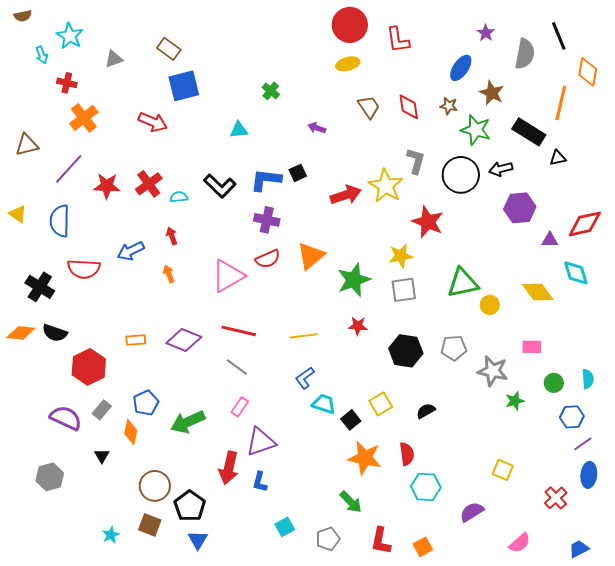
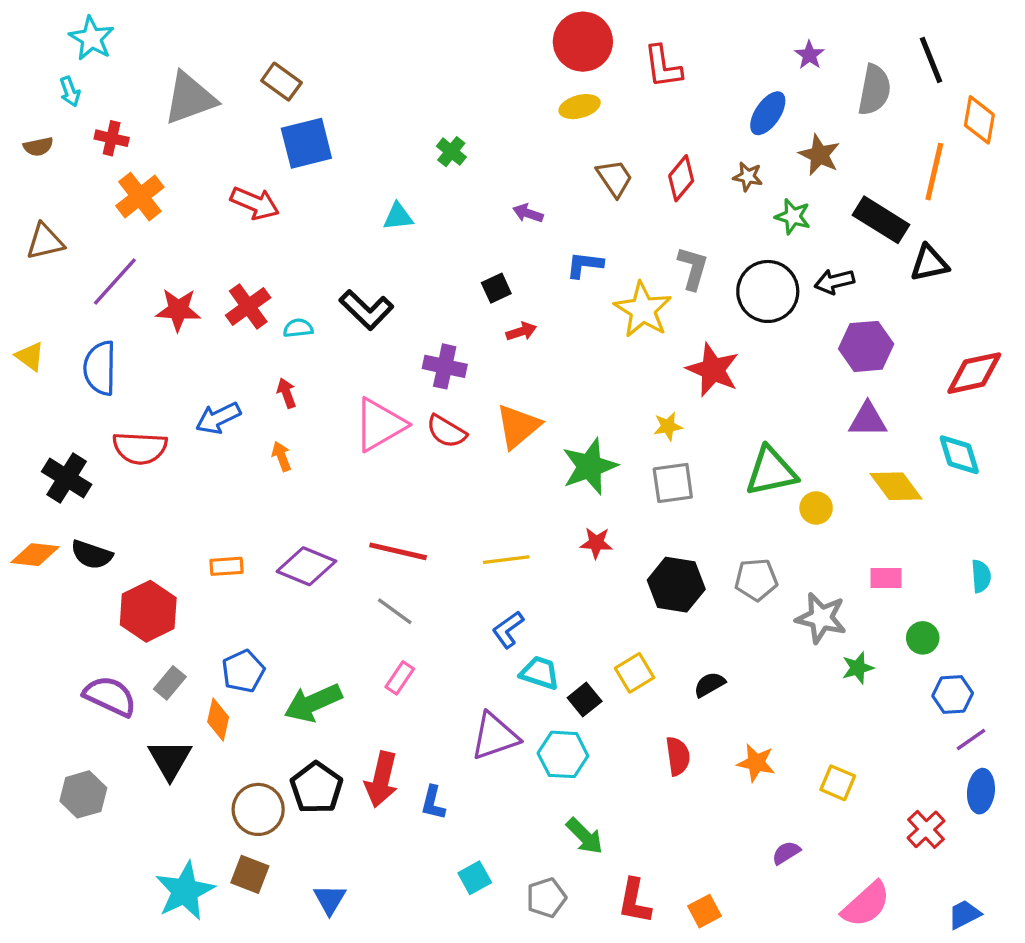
brown semicircle: (23, 16) -> (38, 147), moved
cyan star: (70, 36) -> (92, 38), moved
gray triangle: (114, 59) -> (190, 98), size x1.8
red diamond: (409, 107) -> (681, 178), turned 48
green star: (476, 130) -> (793, 217), size x0.7
black triangle: (558, 158) -> (929, 263), size x1.4
blue L-shape: (266, 180) -> (585, 265), moved, size x0.7
red arrow: (346, 195) -> (521, 331), moved, size x0.6
purple triangle: (550, 240) -> (868, 420), moved, size x1.4
yellow star: (401, 256) -> (668, 426), size x0.7
red semicircle: (268, 259) -> (446, 431), turned 55
pink triangle: (228, 276) -> (380, 425), moved
cyan semicircle: (588, 379) -> (981, 576), moved
purple triangle: (261, 442) -> (495, 736), moved
black triangle: (102, 456) -> (170, 759), size x1.8
orange star: (365, 458) -> (756, 763), moved, size x0.7
cyan hexagon: (426, 487) -> (563, 754), moved
black pentagon: (190, 506) -> (316, 788), moved
purple semicircle: (472, 512) -> (786, 853), size x0.7
cyan star: (111, 535) -> (185, 891), size x2.0
pink semicircle: (520, 543) -> (866, 904), size x1.4

